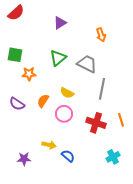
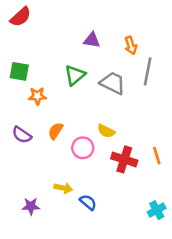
purple triangle: (60, 23) -> (92, 40), moved, turned 40
gray line: (102, 89) -> (148, 71), moved
yellow semicircle: (67, 93) -> (106, 131), moved
cyan cross: (113, 157) -> (157, 210), moved

